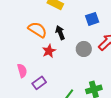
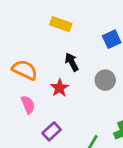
orange semicircle: (37, 30) -> (25, 70), moved
pink semicircle: (22, 71) -> (28, 105), moved

